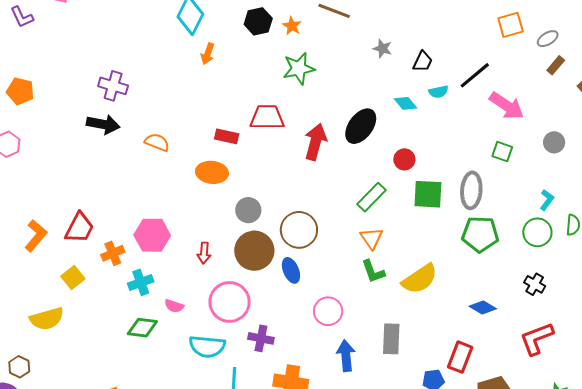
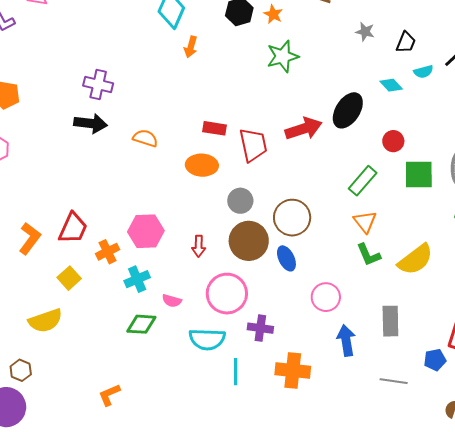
red trapezoid: (267, 117) -> (253, 145), moved, turned 81
red arrow: (315, 142) -> (303, 129), turned 60

